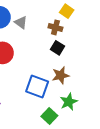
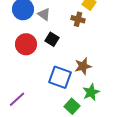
black square: (58, 48) -> (52, 39), moved

